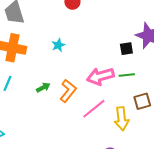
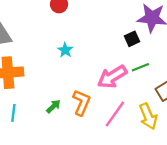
cyan star: (58, 45) -> (65, 50), moved

